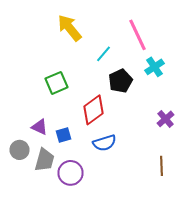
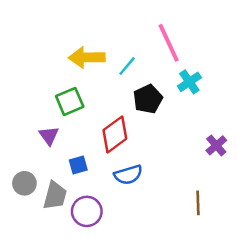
yellow arrow: (70, 28) -> (87, 57), moved, turned -52
purple cross: (166, 119) -> (216, 145), moved
purple triangle: (40, 127) -> (49, 136), moved, turned 30

